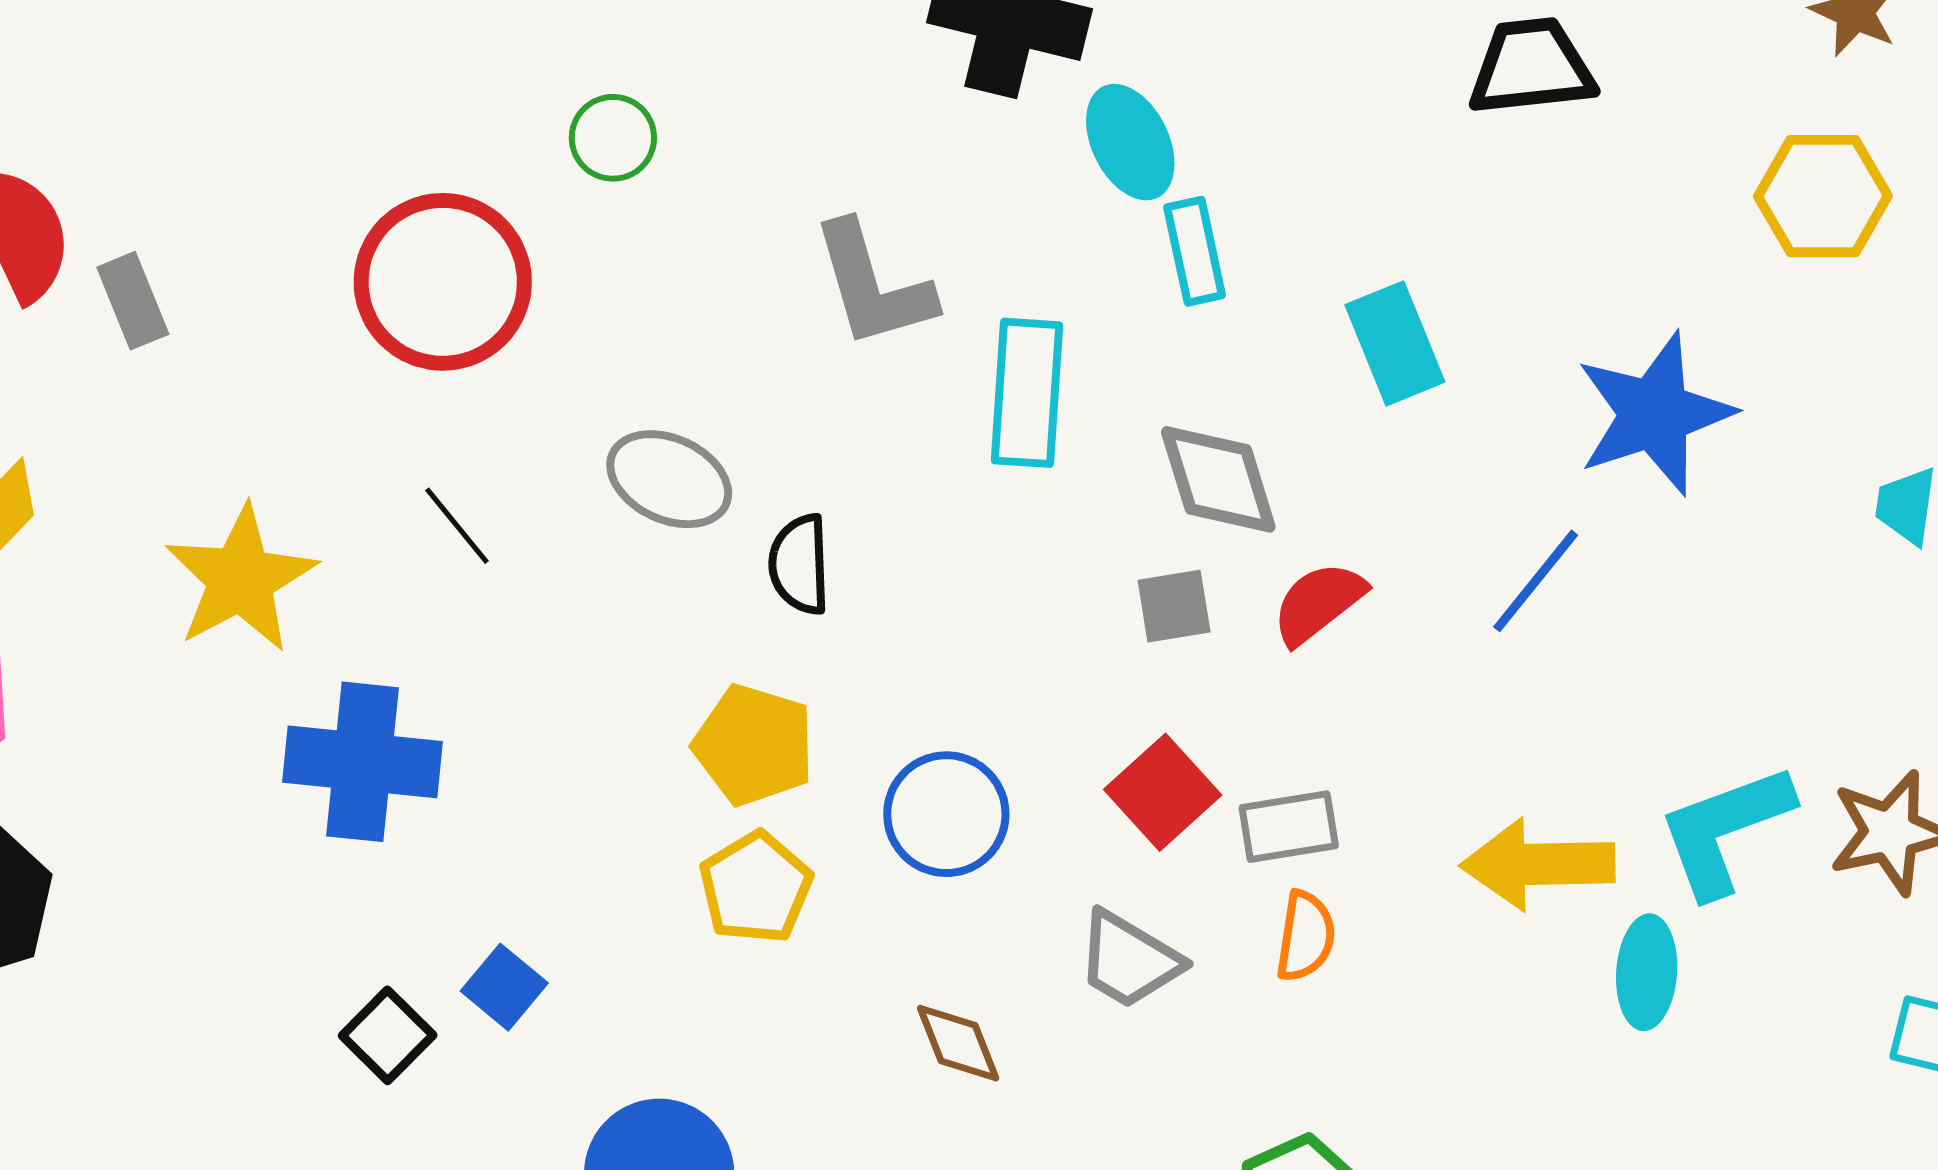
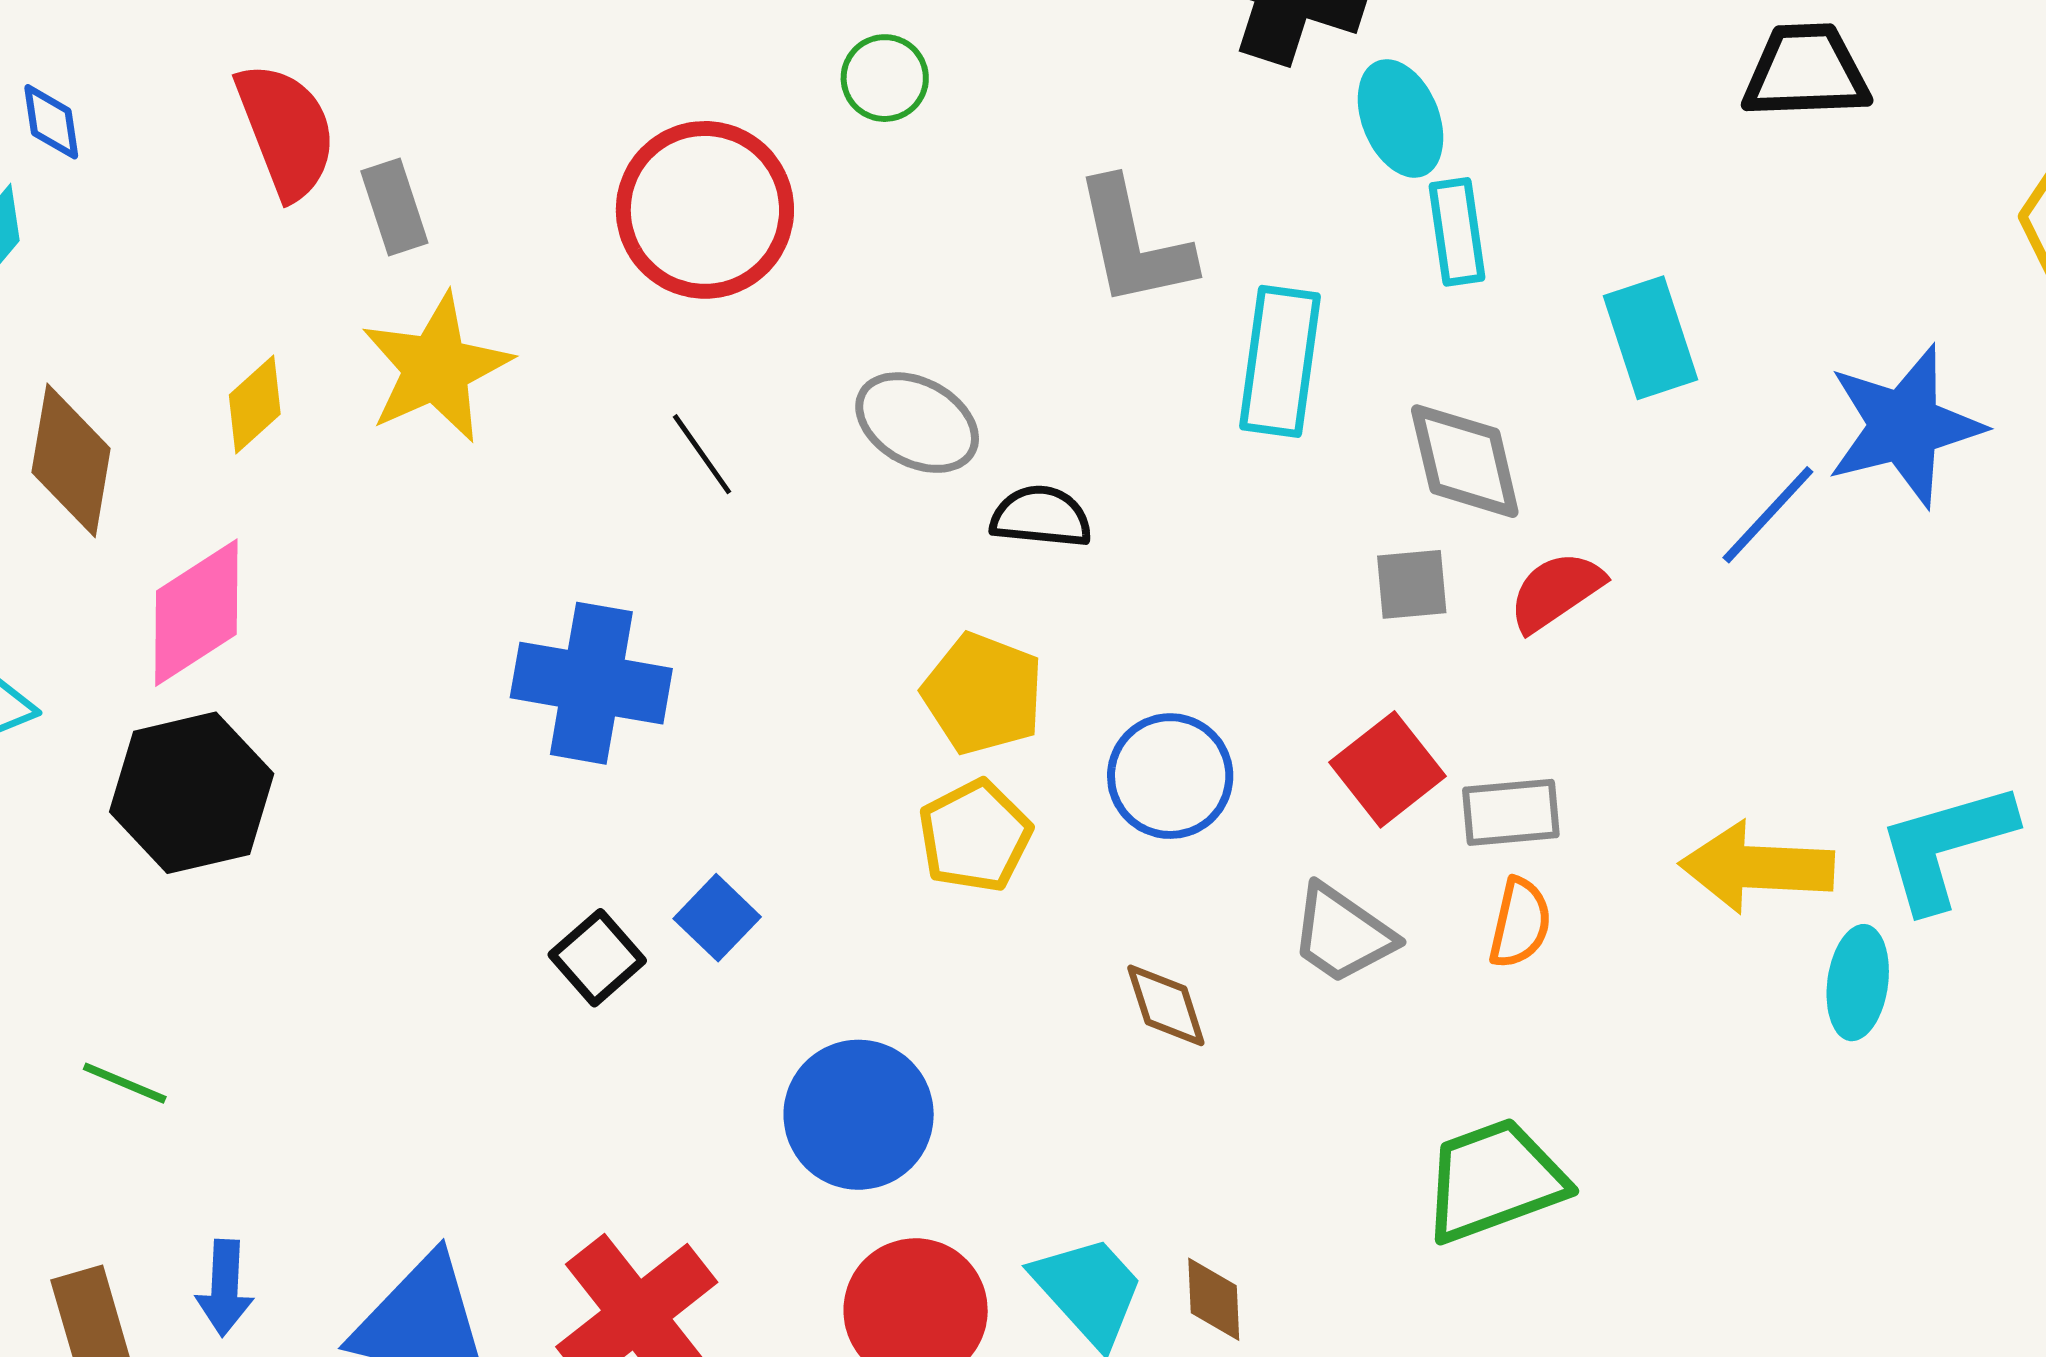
black semicircle: (800, 564) -> (1041, 517), turned 94
yellow star: (241, 579) -> (436, 368), moved
blue line: (1536, 581) -> (1768, 515), moved

